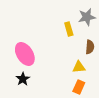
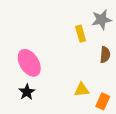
yellow triangle: (79, 67) -> (82, 90), moved
orange rectangle: (79, 87) -> (103, 101), moved

